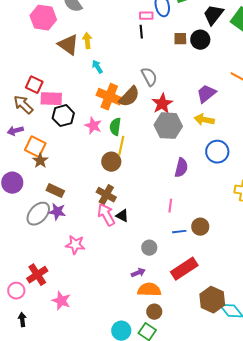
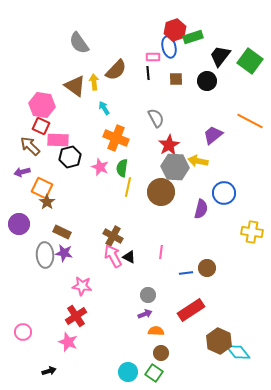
pink hexagon: (43, 18) -> (42, 105), moved
brown square: (180, 39) -> (176, 79), moved
brown semicircle: (129, 97) -> (116, 70), moved
yellow arrow: (204, 120) -> (198, 161), moved
brown circle: (111, 162) -> (161, 192), moved, size x1.4
purple semicircle: (181, 168) -> (201, 209), moved
pink line: (170, 206) -> (161, 252), moved
gray ellipse: (38, 214) -> (45, 255), turned -45
gray circle: (149, 248) -> (148, 295), moved
red cross: (37, 275) -> (76, 316), moved
orange semicircle: (149, 290) -> (156, 331), size x0.7
black arrow: (22, 320) -> (49, 371), moved, turned 80

